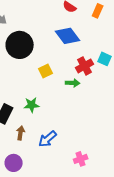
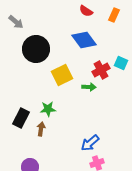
yellow square: (46, 71) -> (62, 75), size x1.5
brown arrow: (21, 133) -> (41, 129), moved
blue arrow: (48, 139) -> (90, 143), moved

